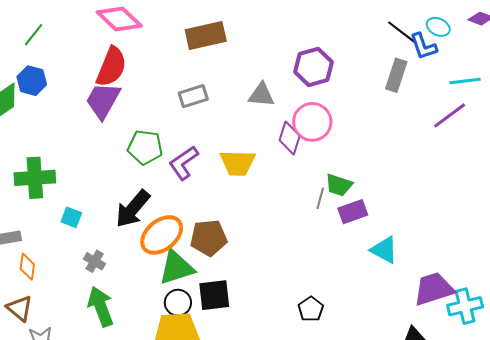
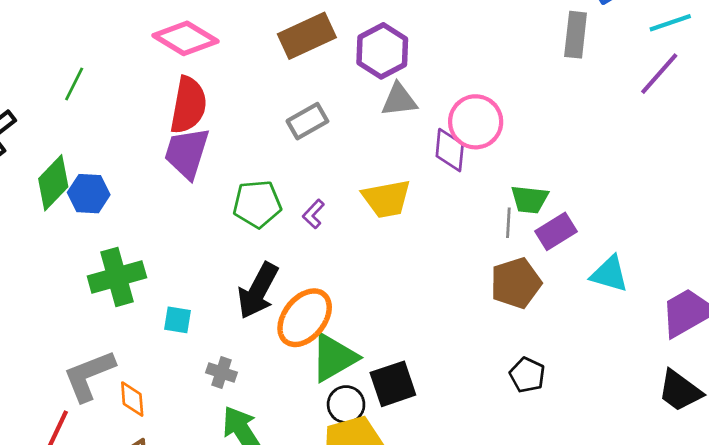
purple hexagon: (314, 67) -> (382, 51), moved
blue hexagon: (32, 81) -> (89, 194), moved
purple L-shape: (184, 163) -> (313, 214), size x0.6
brown pentagon: (209, 238) -> (516, 283), moved

